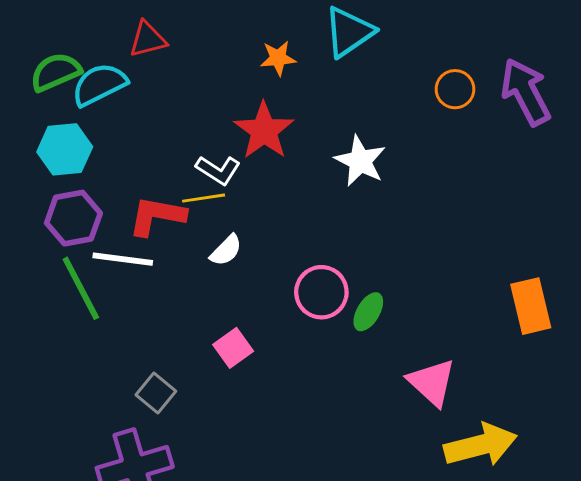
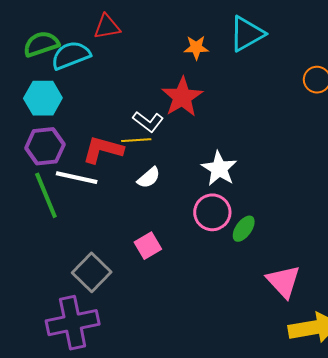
white star: (360, 161) -> (219, 169), moved
gray square: (156, 393) -> (92, 272), size x1.4

